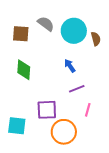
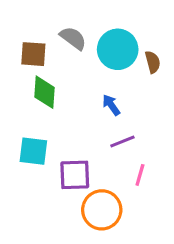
green diamond: (24, 70) -> (45, 92), moved
cyan square: (17, 126) -> (33, 151), moved

